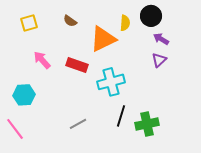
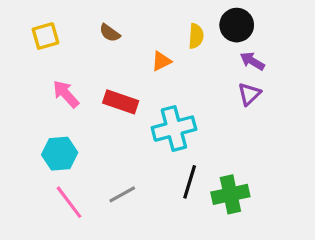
orange triangle: (103, 39) -> (161, 61), size x0.5
cyan hexagon: (24, 95) -> (60, 154), moved
pink line: (15, 129) -> (69, 202), moved

